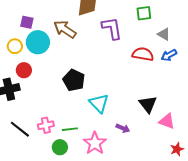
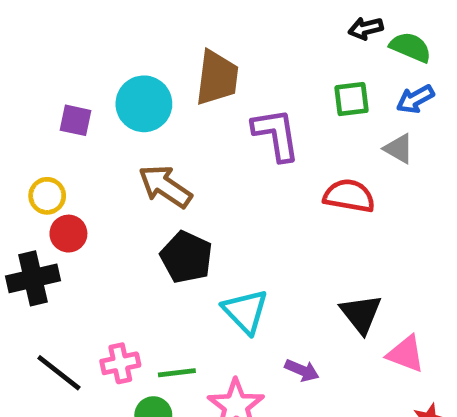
brown arrow: (65, 29) -> (165, 186), moved
cyan circle: (38, 42) -> (144, 104), moved
yellow circle: (15, 46) -> (47, 196), moved
blue arrow: (169, 55) -> (415, 99), moved

